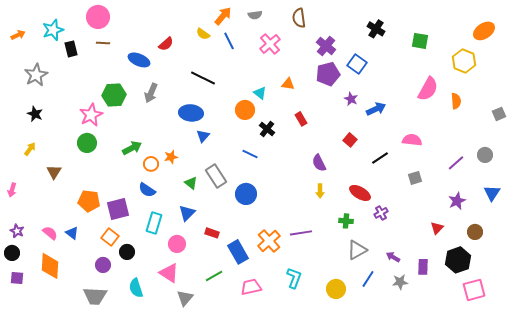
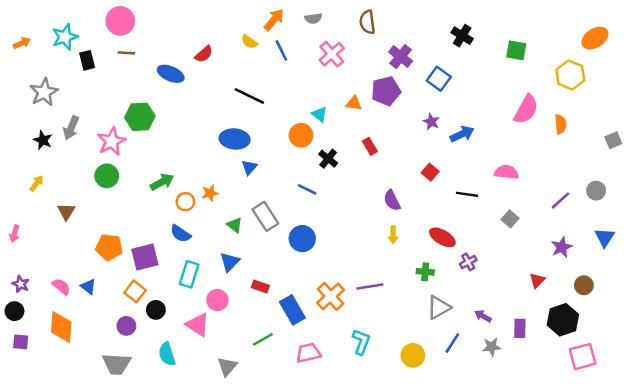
purple pentagon: (328, 74) -> (386, 91), moved
gray arrow: (151, 93) -> (71, 128), moved
black line: (380, 158) -> (467, 194), turned 42
gray square: (415, 178) -> (510, 219), turned -32
pink triangle: (169, 273) -> (198, 325), moved

